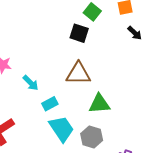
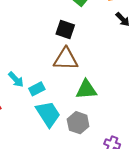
black square: (79, 33) -> (65, 30), moved
cyan arrow: (31, 83) -> (16, 80), moved

